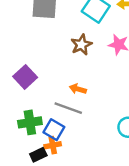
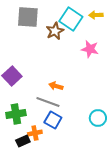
brown star: (81, 45) -> (55, 31), moved
blue square: (54, 130) -> (53, 120), moved

